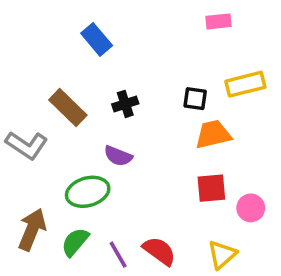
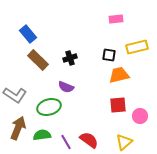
pink rectangle: (218, 21) -> (116, 19), moved
blue rectangle: (97, 39) -> (28, 34), moved
gray L-shape: (27, 145) -> (15, 95), moved
green semicircle: (75, 242) -> (42, 135), turned 42

